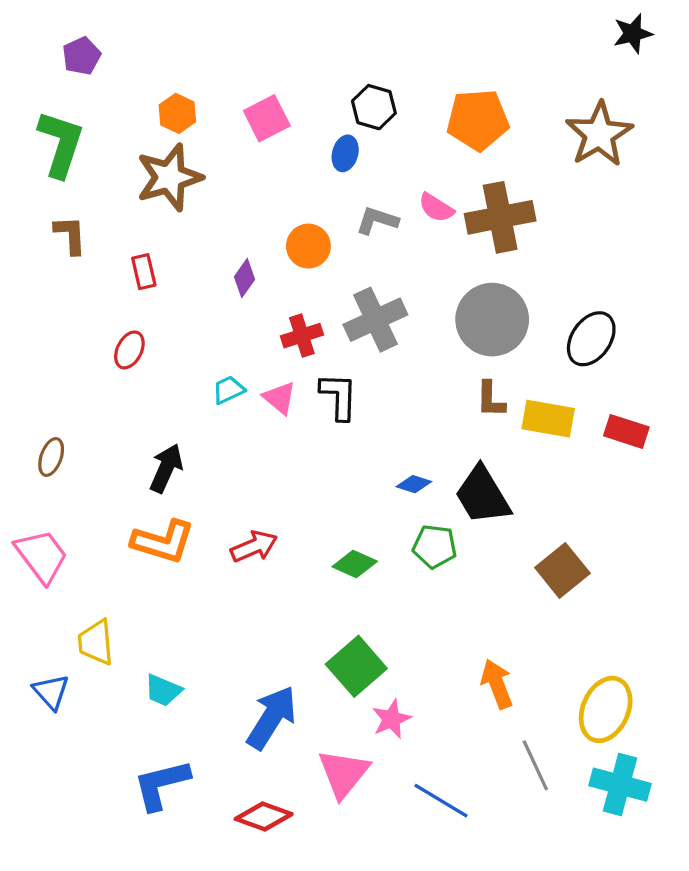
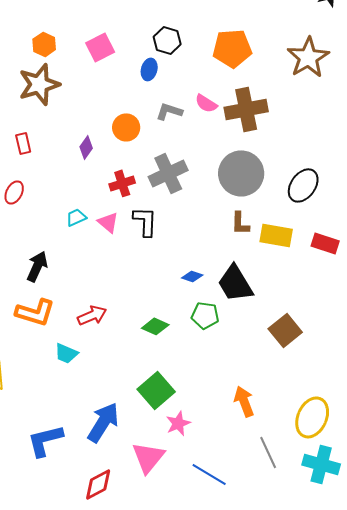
cyan trapezoid: (163, 690) -> (66, 353), moved
blue L-shape: (161, 785) -> (45, 440), moved
red diamond: (264, 817) -> (98, 484), turned -48

